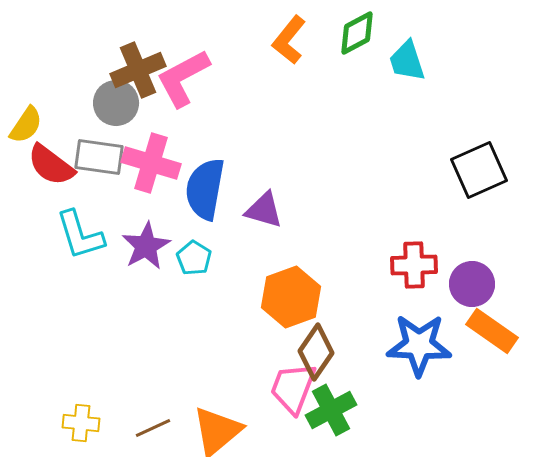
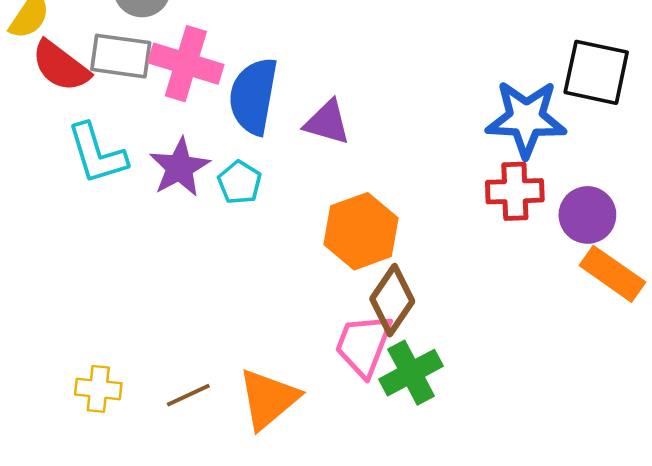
black square: (479, 170) -> (596, 72), turned 36
blue star: (419, 345) -> (526, 119), moved

